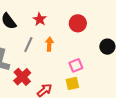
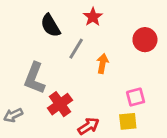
red star: (40, 19) -> (93, 17), moved
gray line: (28, 45) -> (76, 49), moved

